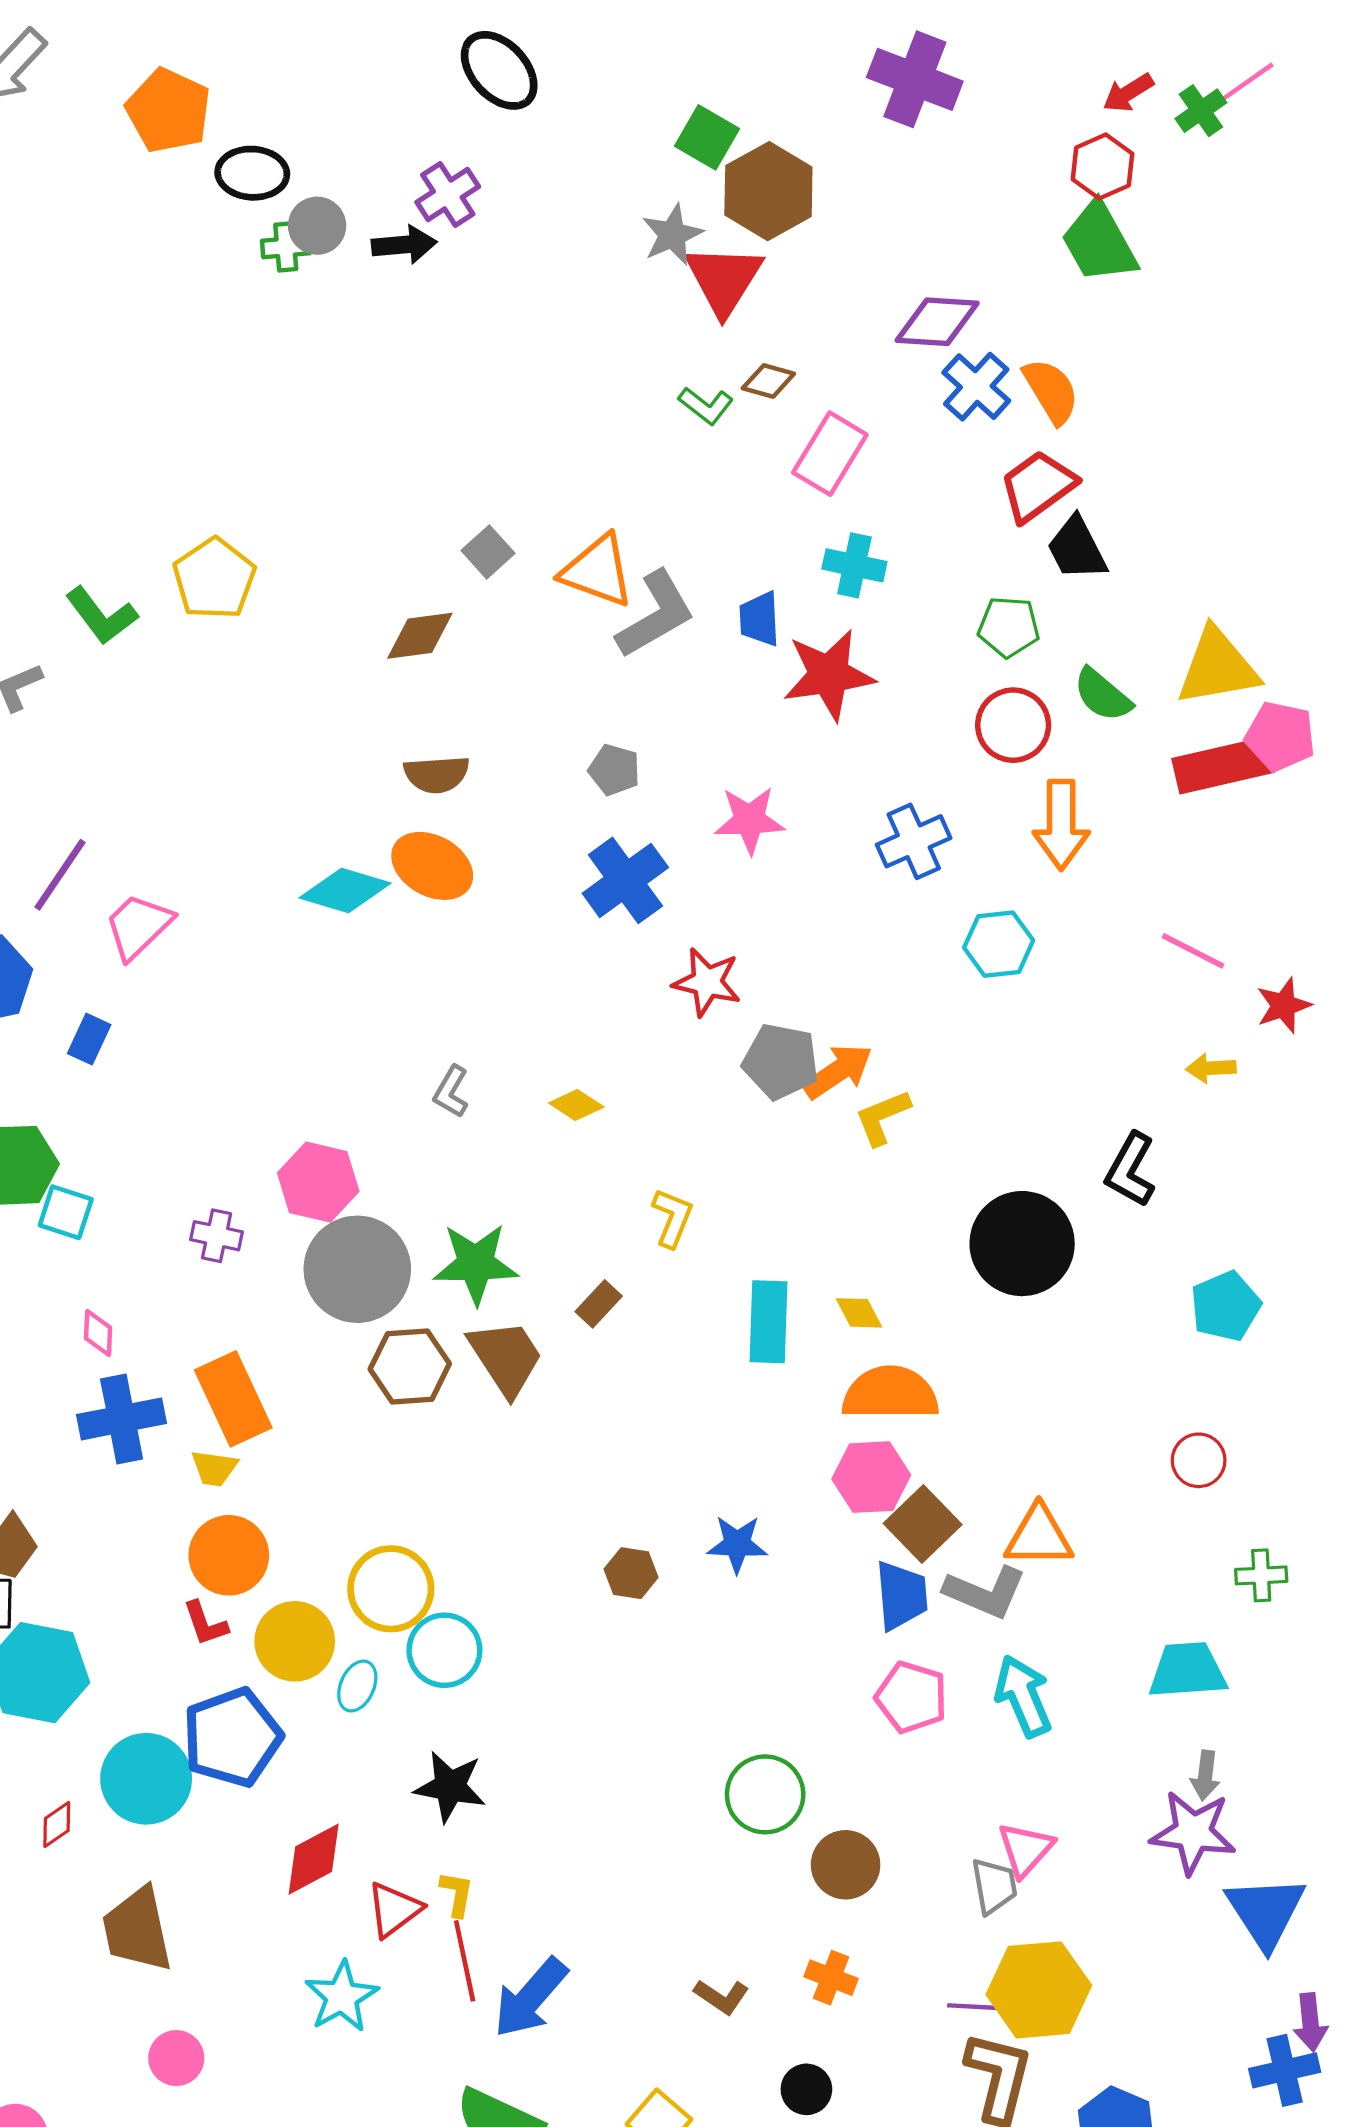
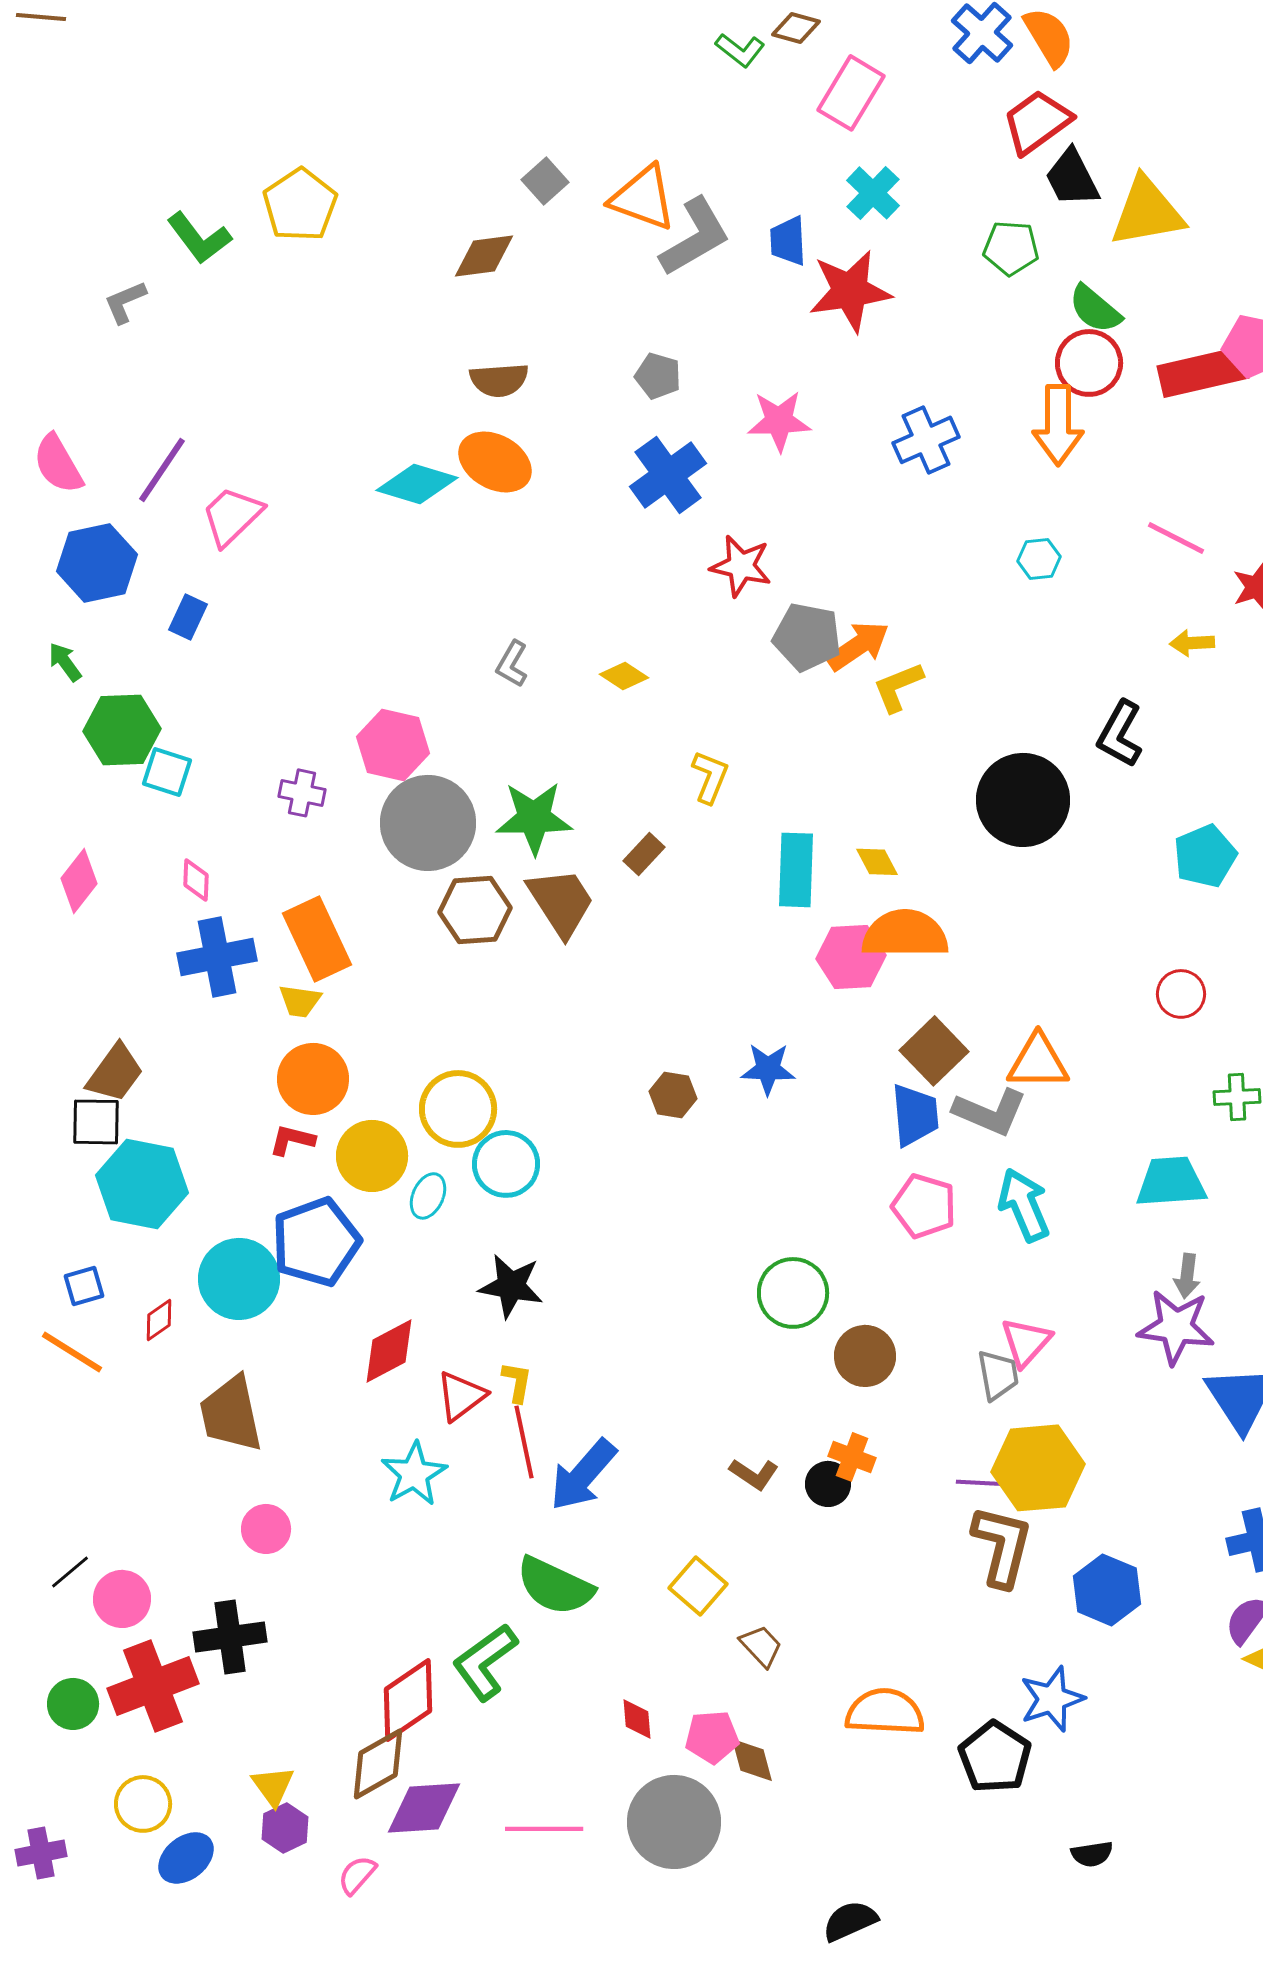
cyan cross: (854, 565) -> (873, 193), turned 32
yellow triangle: (1218, 667) -> (1147, 212), moved
red circle: (1013, 725) -> (1089, 363), moved
cyan hexagon: (999, 944) -> (1039, 559), moved, size x0.7
pink hexagon: (871, 1477) -> (851, 957), moved
red L-shape: (205, 1623) -> (292, 1140), turned 123
black circle: (806, 2089) -> (828, 1484), moved

